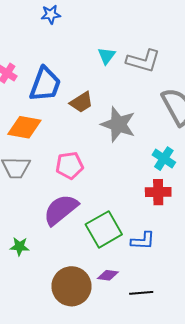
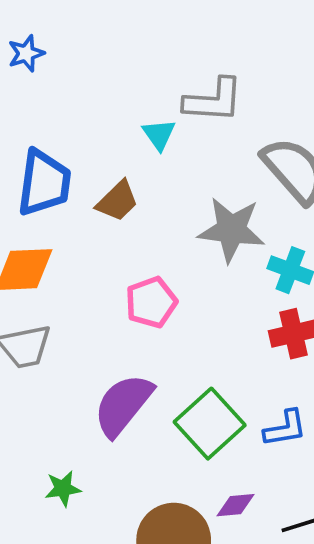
cyan triangle: (107, 56) -> (159, 134), moved
gray star: (118, 124) -> (231, 230), moved
pink pentagon: (70, 165) -> (151, 302), moved

